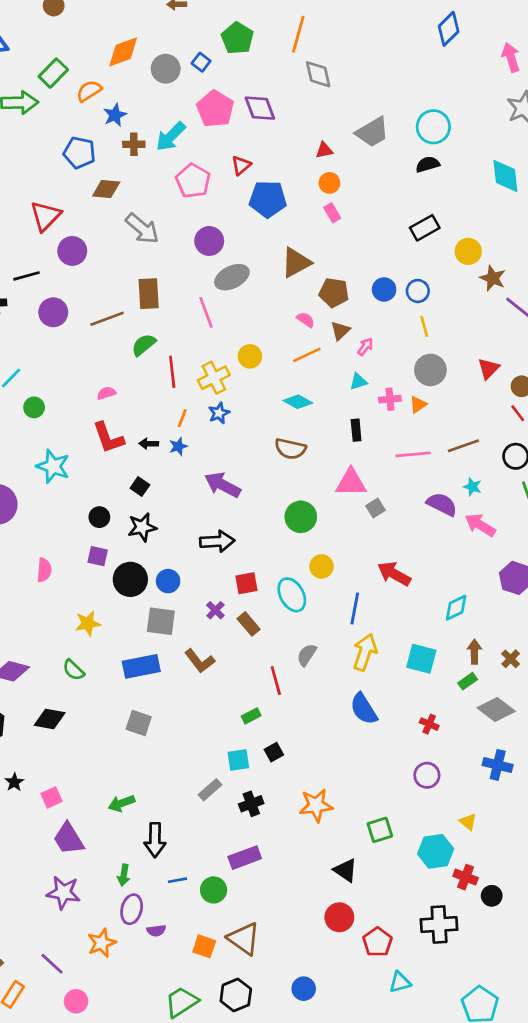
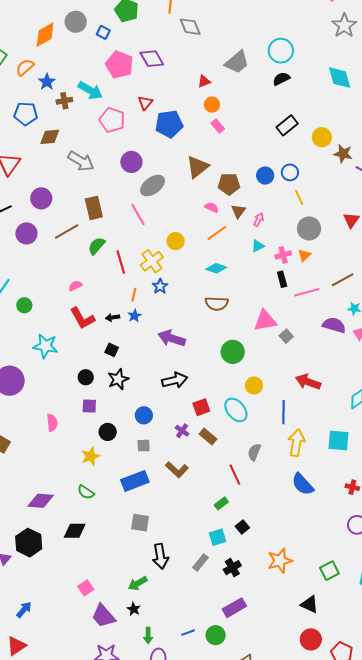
gray circle: (166, 69) -> (76, 22), moved
cyan arrow: (171, 137) -> (90, 90), turned -95
purple circle: (72, 251) -> (41, 198), moved
black rectangle: (356, 430) -> (282, 279), moved
black circle: (130, 579) -> (108, 432), moved, size x0.7
gray square: (161, 621) -> (144, 446), size x0.6
black star: (14, 782) -> (134, 609), moved
black arrow: (155, 840) -> (160, 556), moved

